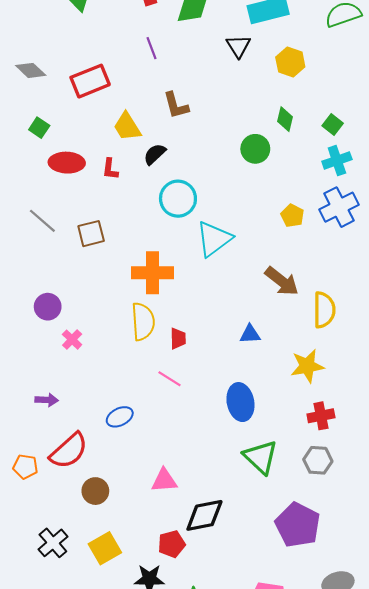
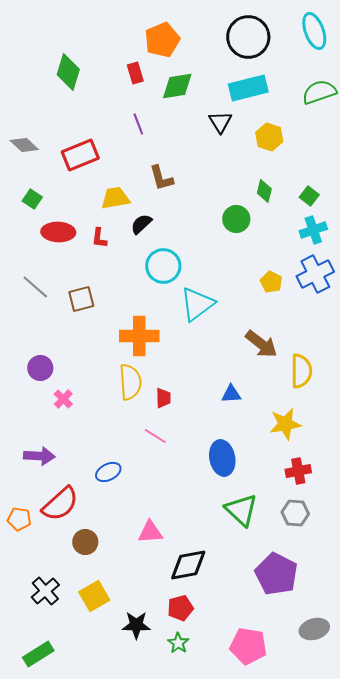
yellow trapezoid: (127, 127) -> (115, 198), turned 112
purple arrow: (47, 400) -> (39, 456), size x1.4
red pentagon: (172, 544) -> (180, 608), moved

